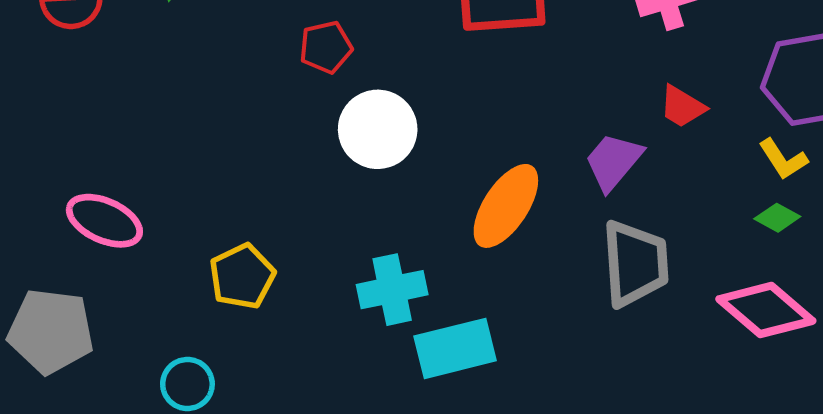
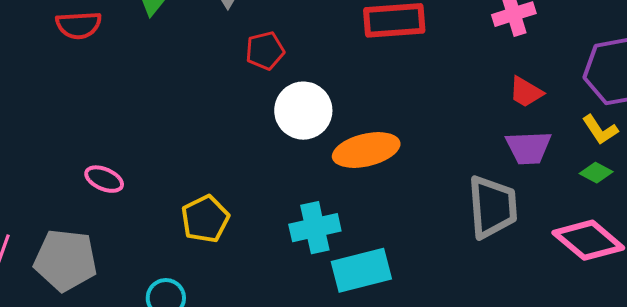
purple trapezoid: (613, 161) -> (529, 148), moved, turned -132
orange ellipse: (506, 206) -> (366, 150), moved, turned 44
pink ellipse: (104, 221) -> (104, 179), size x0.7

